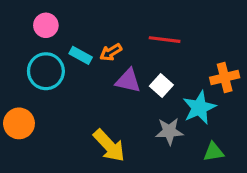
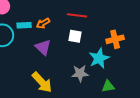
cyan rectangle: (81, 55) -> (24, 25), turned -32
purple triangle: (128, 81) -> (43, 47), moved, turned 30
white square: (161, 85) -> (75, 36), moved, turned -32

